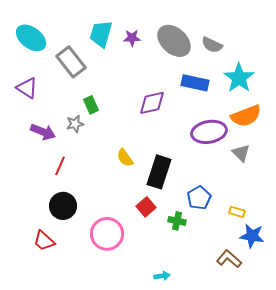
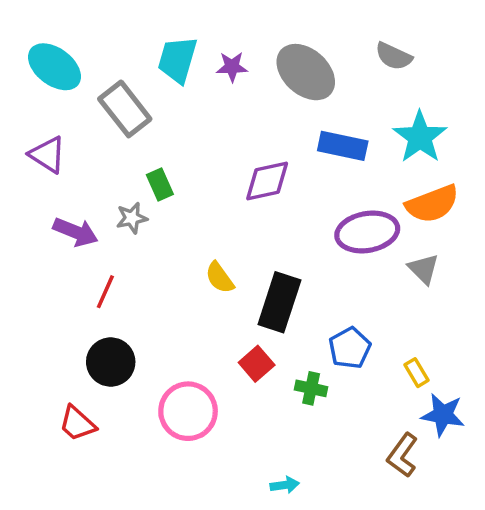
gray semicircle: (212, 45) -> (394, 56), moved
yellow rectangle: (237, 212) -> (416, 373), turned 42
brown L-shape: (229, 259) -> (402, 455), turned -95

